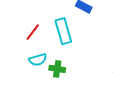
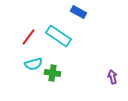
cyan rectangle: (63, 31) -> (58, 36), turned -40

